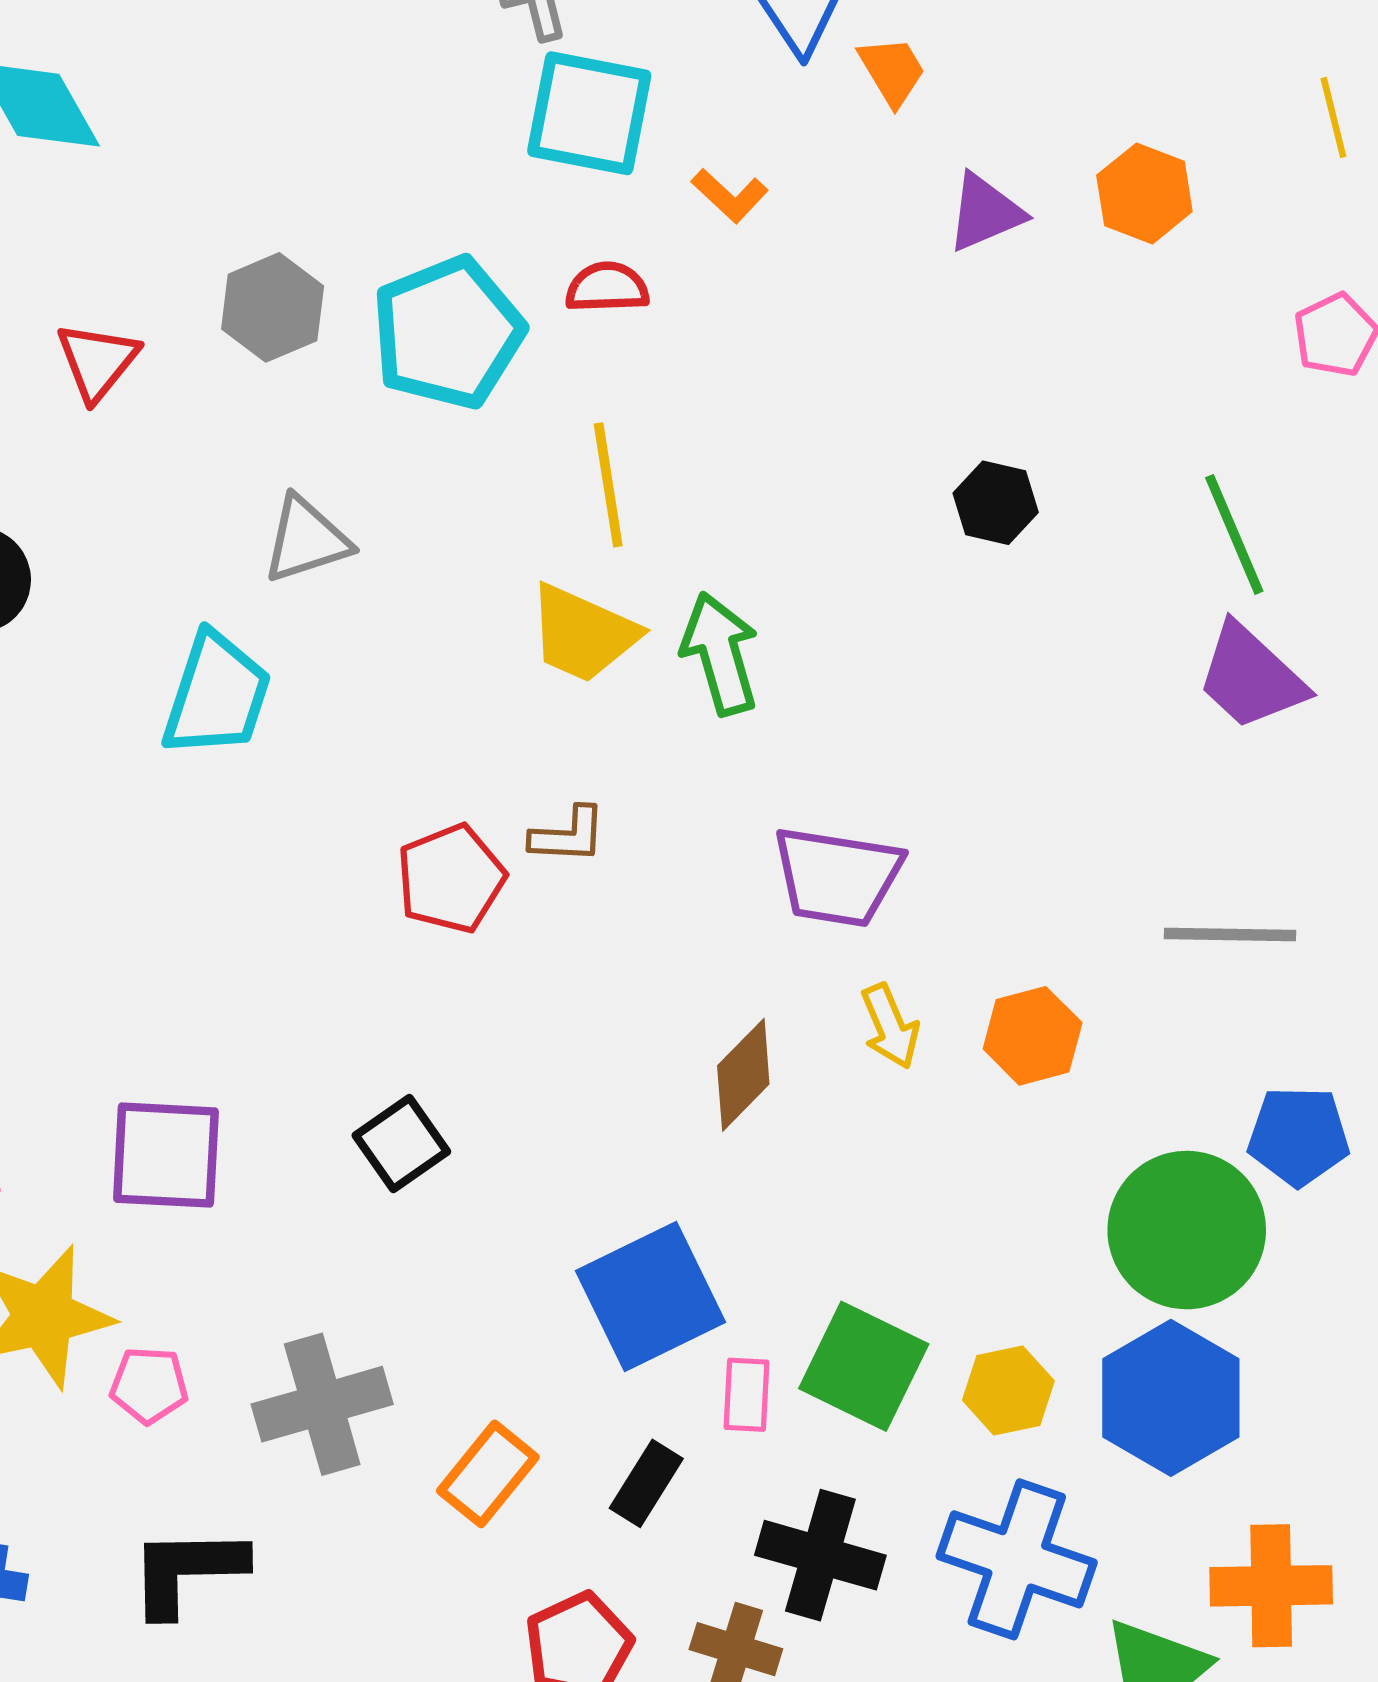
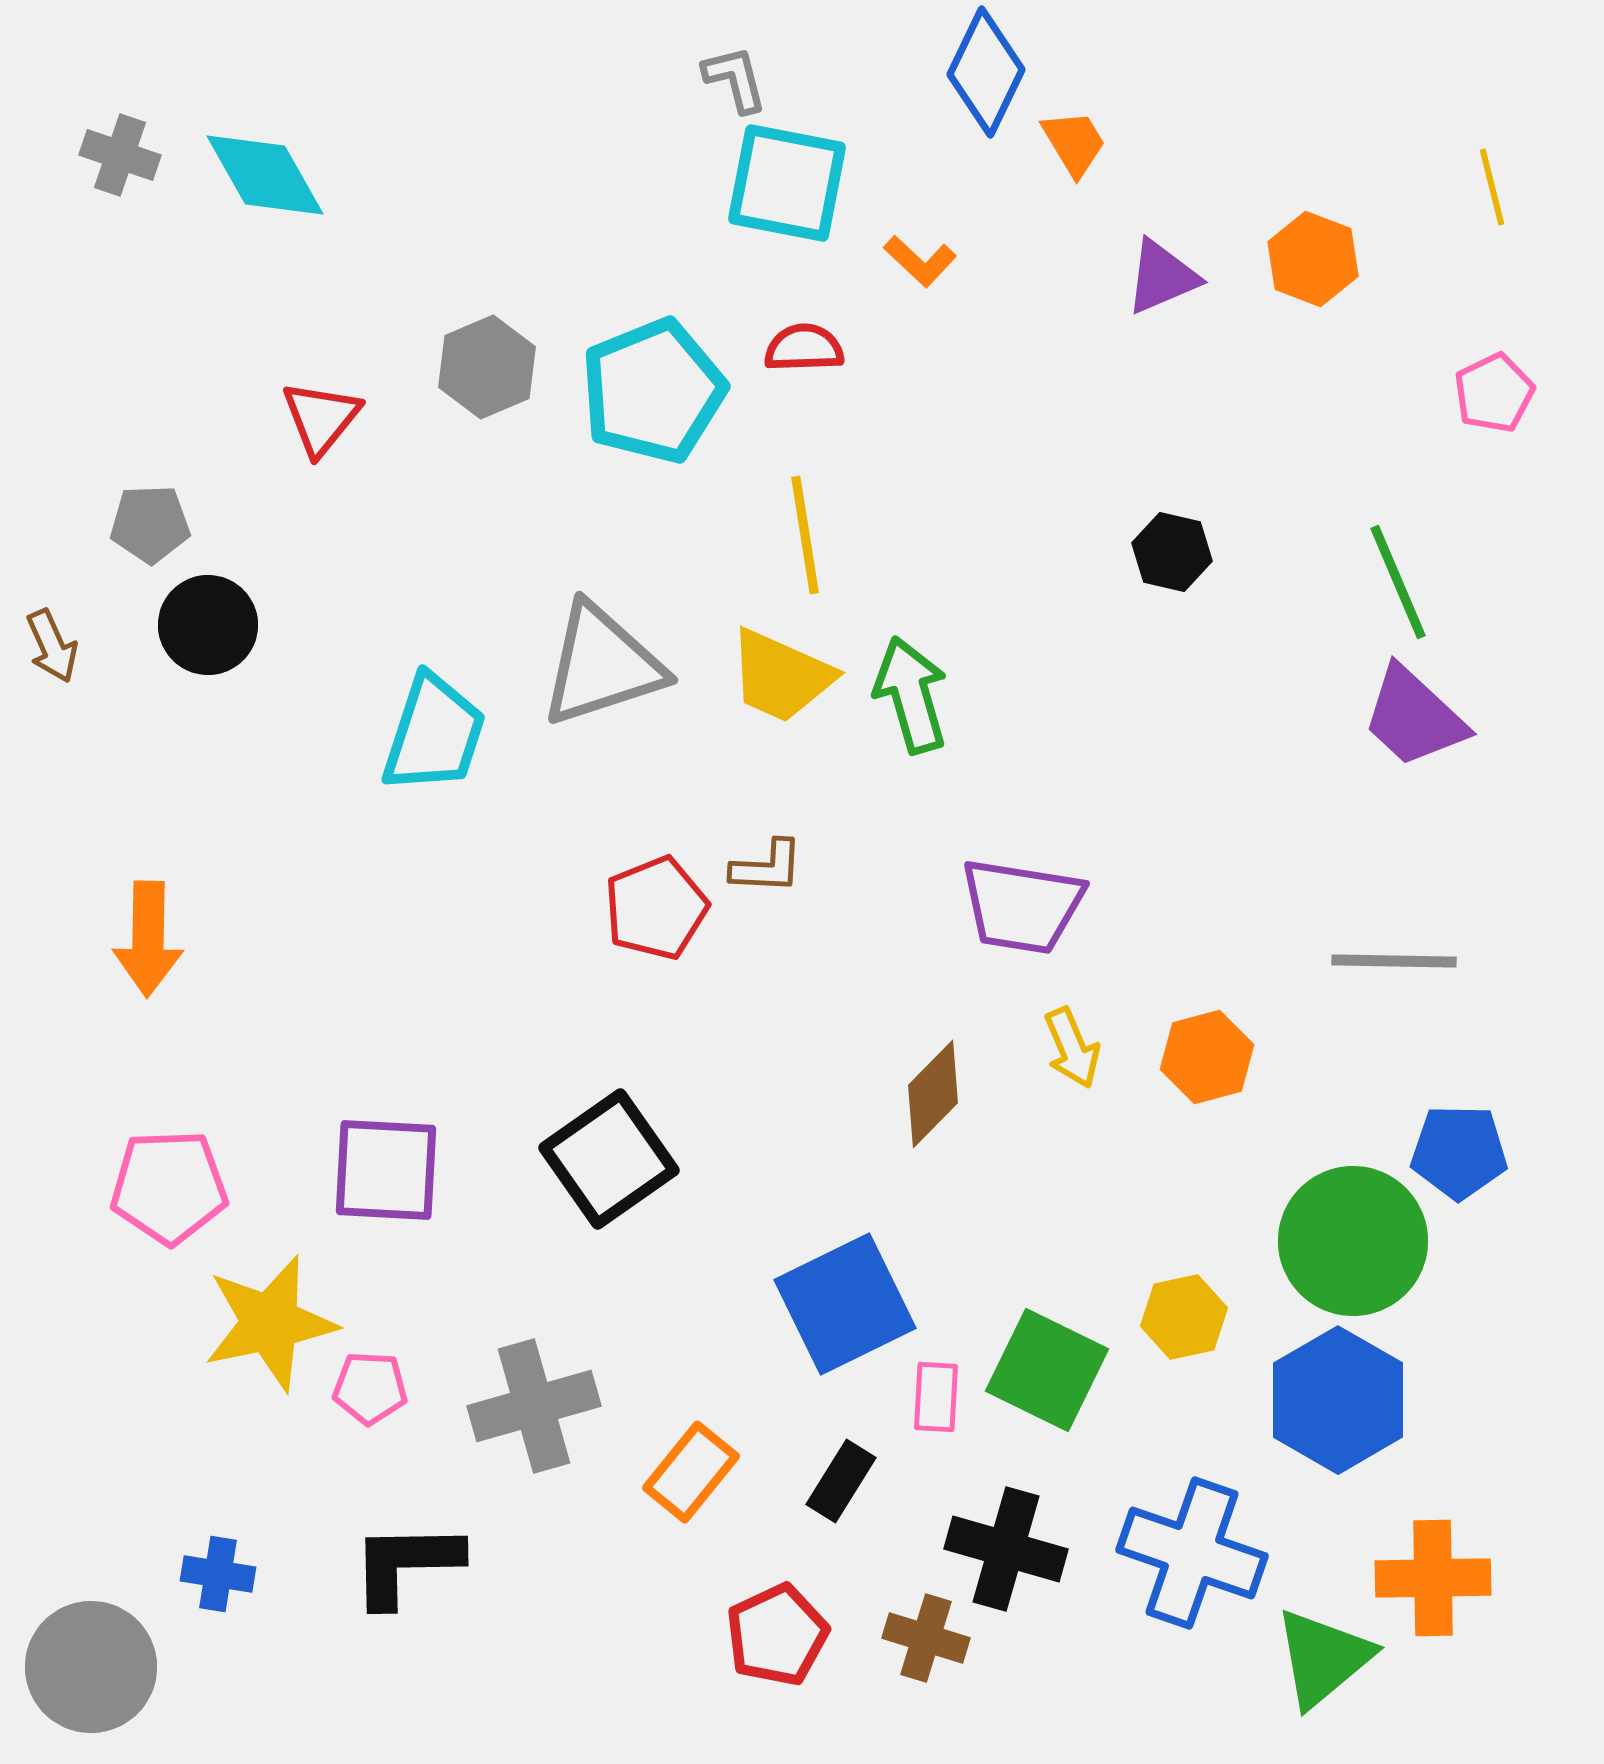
gray triangle: (306, 540) -> (602, 665), moved, size x1.5
black square: (401, 1143) -> (609, 1159), size x1.5
yellow hexagon: (1008, 1391) -> (1184, 1317), moved

